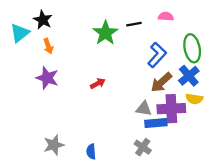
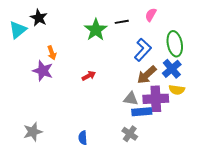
pink semicircle: (166, 16) -> (151, 15), turned -64
orange arrow: (48, 46) -> (52, 53), moved
gray star: (54, 145) -> (33, 132), moved

